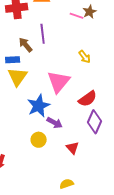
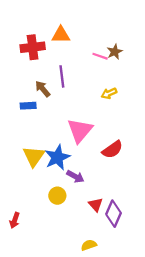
yellow arrow: (85, 57) -> (109, 93), moved, turned 104
yellow triangle: (18, 77) -> (34, 156), moved
purple diamond: (95, 122) -> (114, 214), moved

